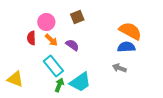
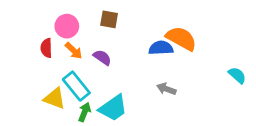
brown square: (77, 17) -> (109, 19), turned 32
blue semicircle: (126, 47) -> (161, 48), moved
yellow triangle: (15, 79) -> (55, 98), moved

